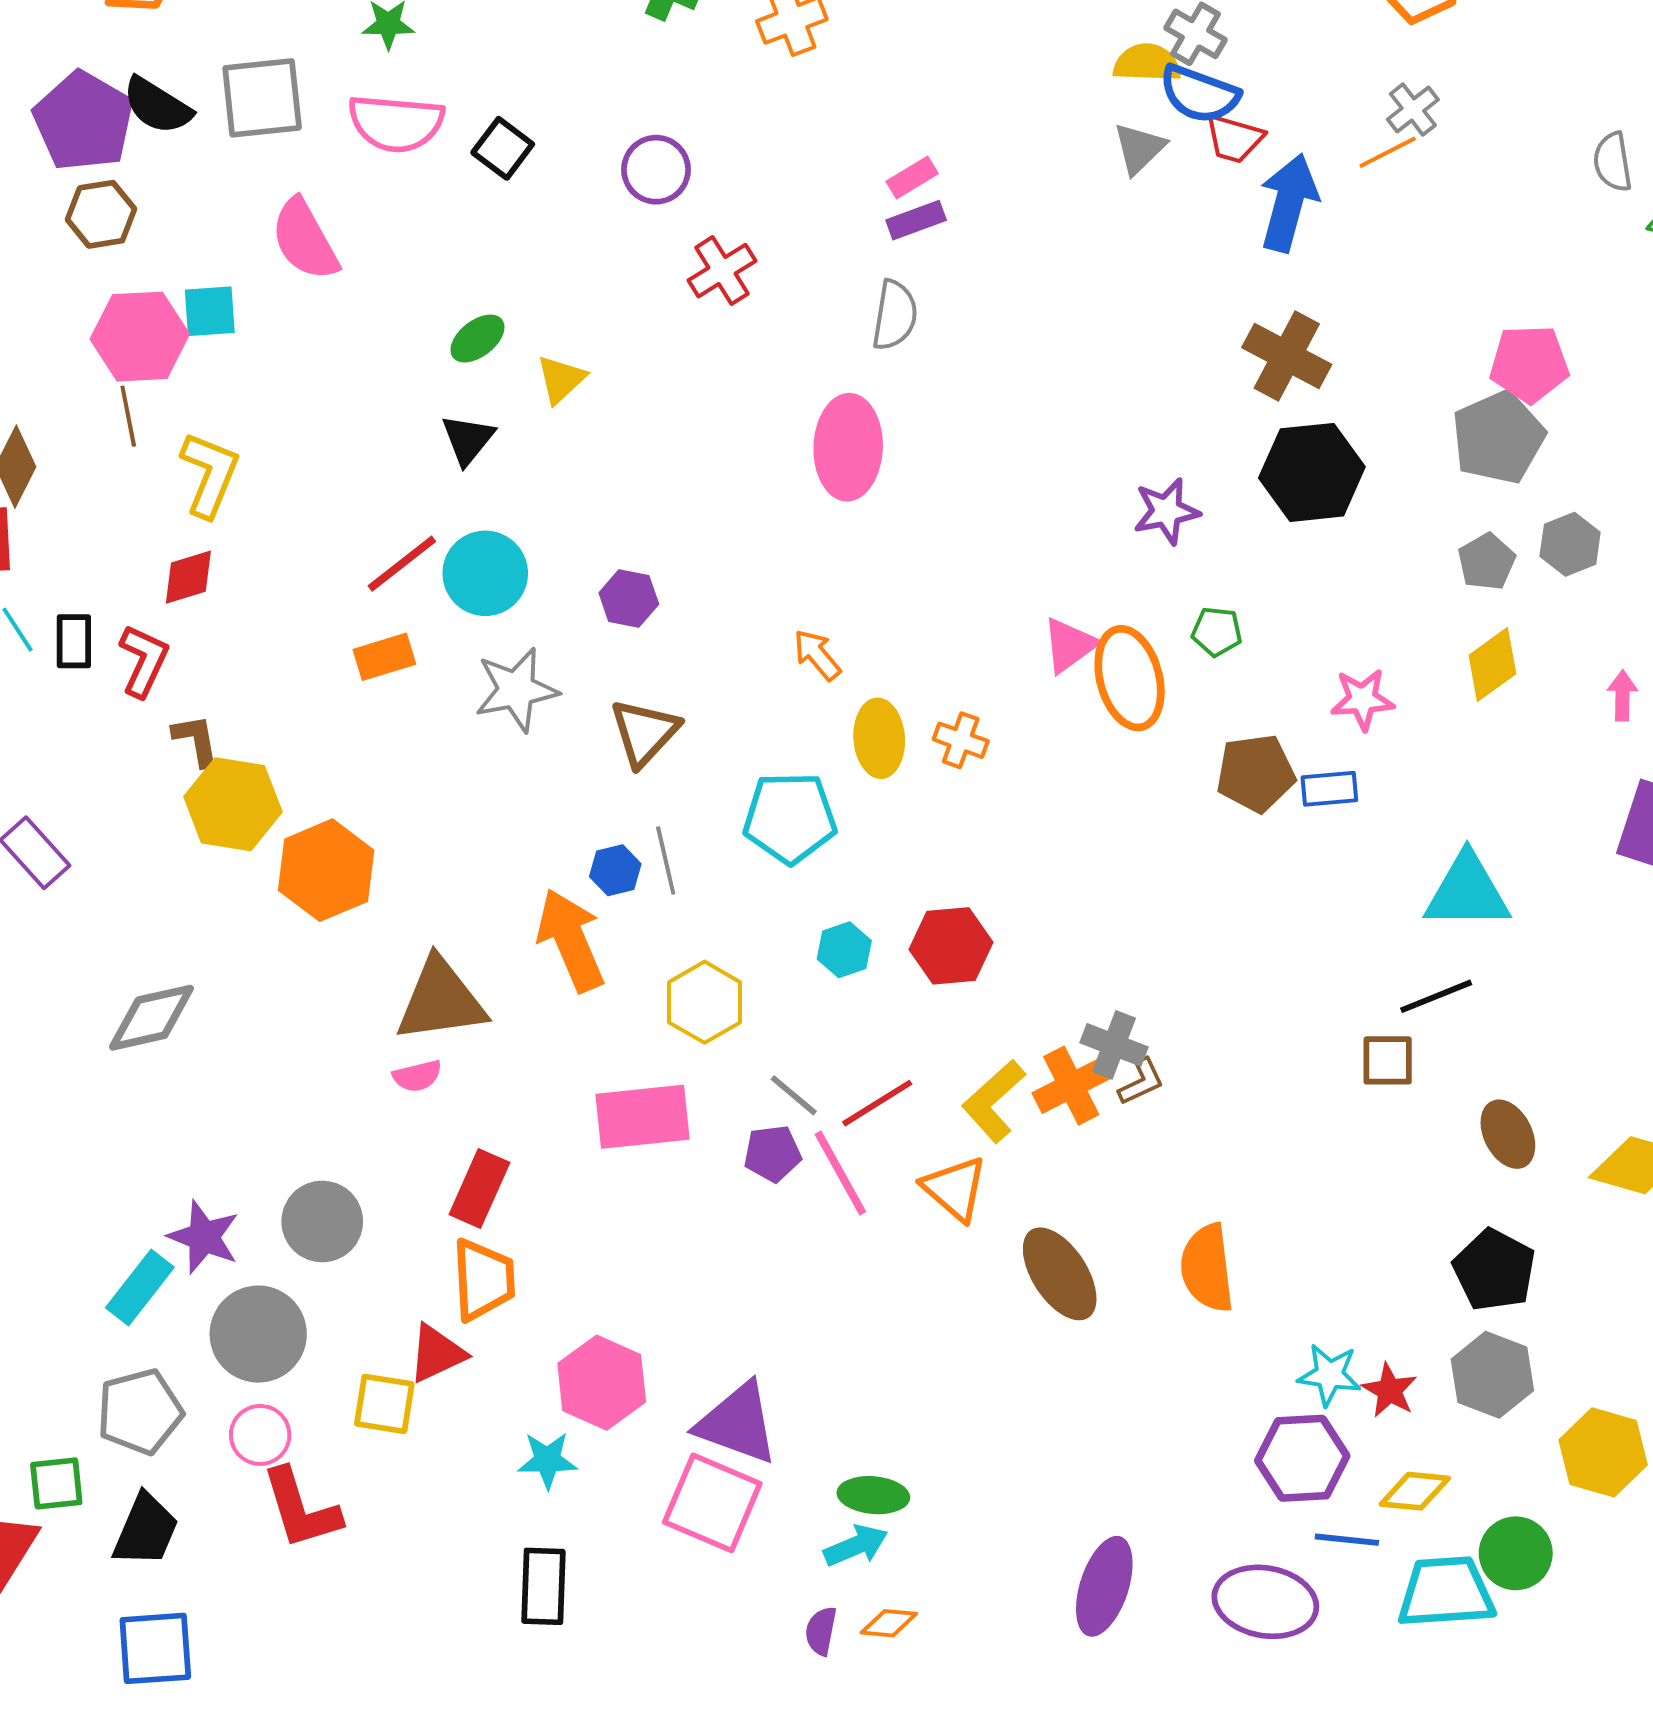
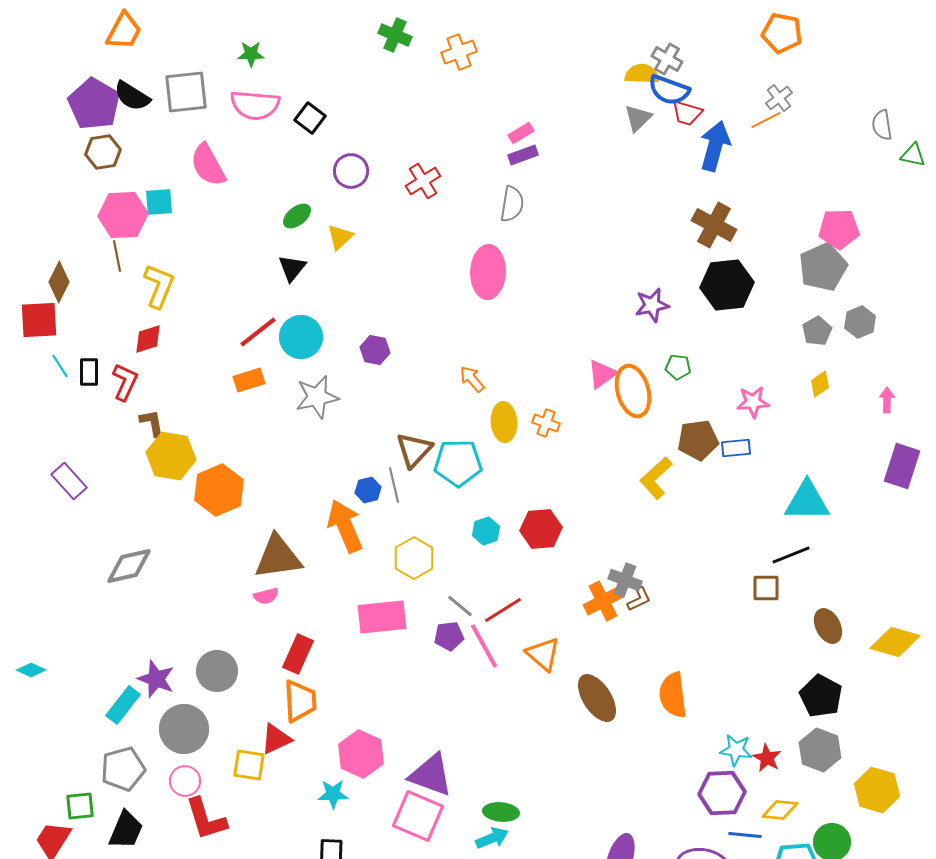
purple circle: (656, 170) -> (351, 171), moved
yellow diamond: (1492, 665) -> (820, 384), size x0.7
brown triangle: (644, 732) -> (414, 450), moved
yellow L-shape: (994, 1101) -> (656, 478), moved

